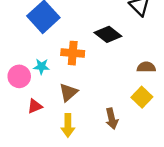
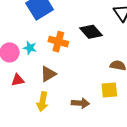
yellow square: (142, 97) -> (109, 90), turned 30
brown arrow: (112, 119) -> (80, 103), turned -84

